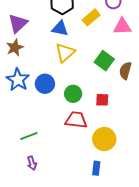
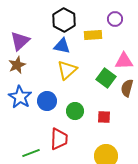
yellow rectangle: (91, 17) -> (93, 35), turned 36
pink triangle: (122, 26) -> (124, 61), moved
red trapezoid: (76, 120) -> (59, 139), moved, turned 85

